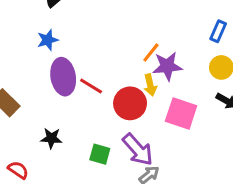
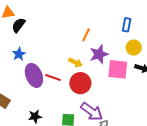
orange line: (151, 53) -> (86, 35), moved
yellow arrow: (150, 85) -> (75, 62), moved, turned -40
pink square: (181, 113) -> (118, 69), moved

